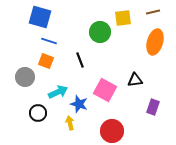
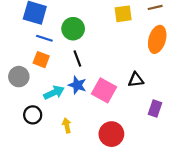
green circle: (100, 32) -> (73, 29), moved
blue star: (79, 104) -> (77, 85), moved

